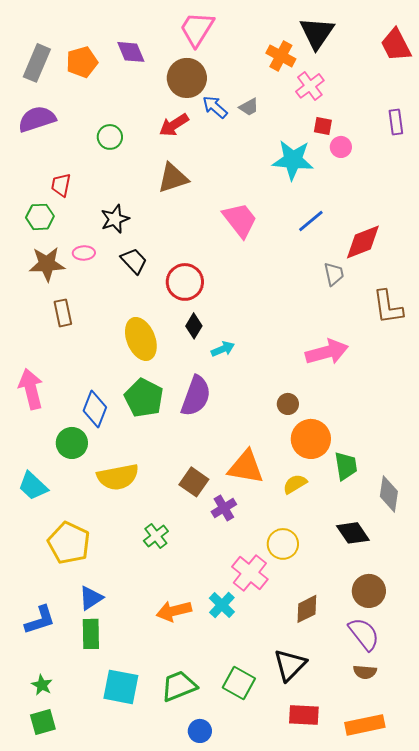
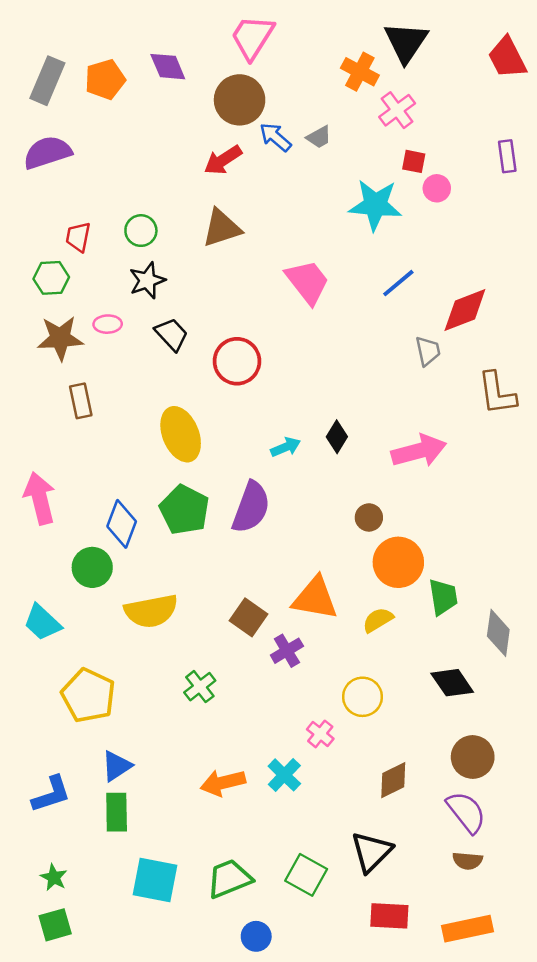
green circle: (110, 137) -> (141, 231), moved
black diamond: (194, 326) -> (337, 437), moved
pink cross: (250, 573) -> (320, 734), size x0.6

